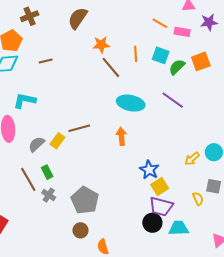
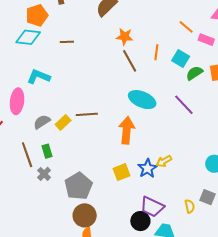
orange arrow: (121, 136) -> (127, 130), size x1.5
yellow arrow: (192, 159) -> (164, 161), moved
yellow square: (160, 187) -> (121, 172), moved
brown circle: (80, 230) -> (85, 215), moved, size x1.5

